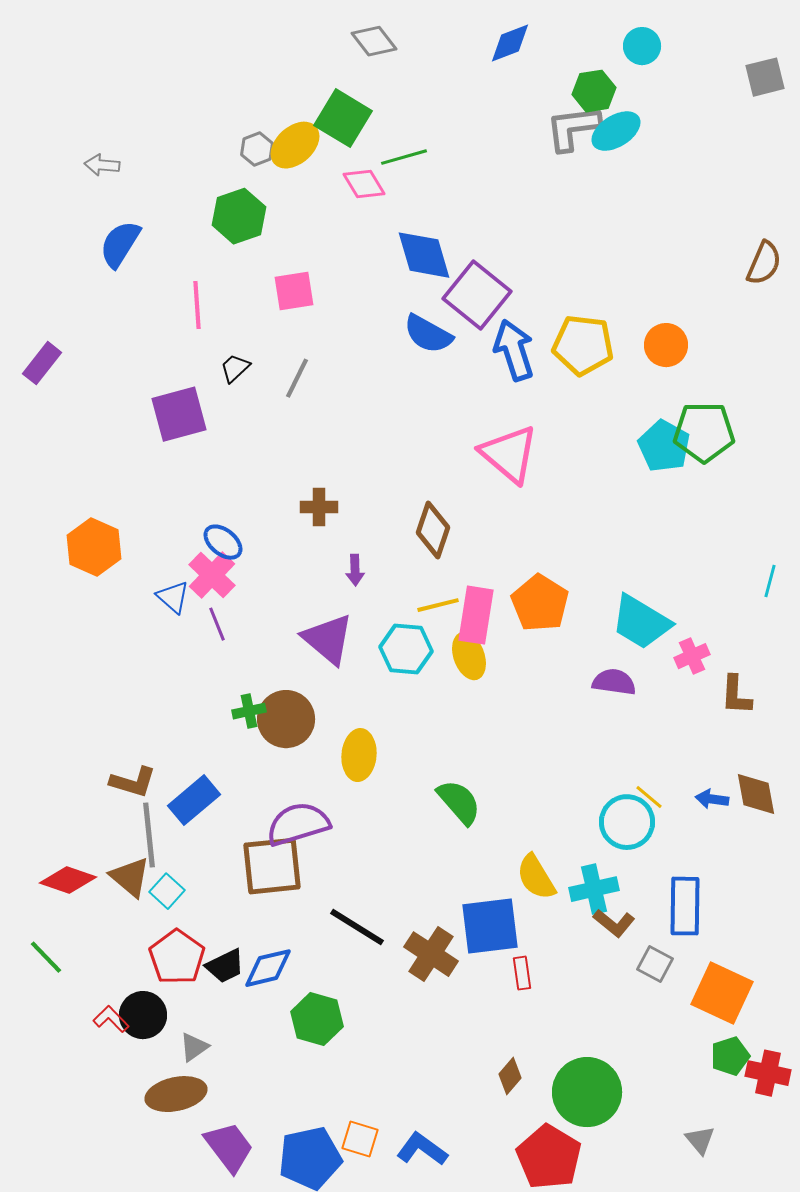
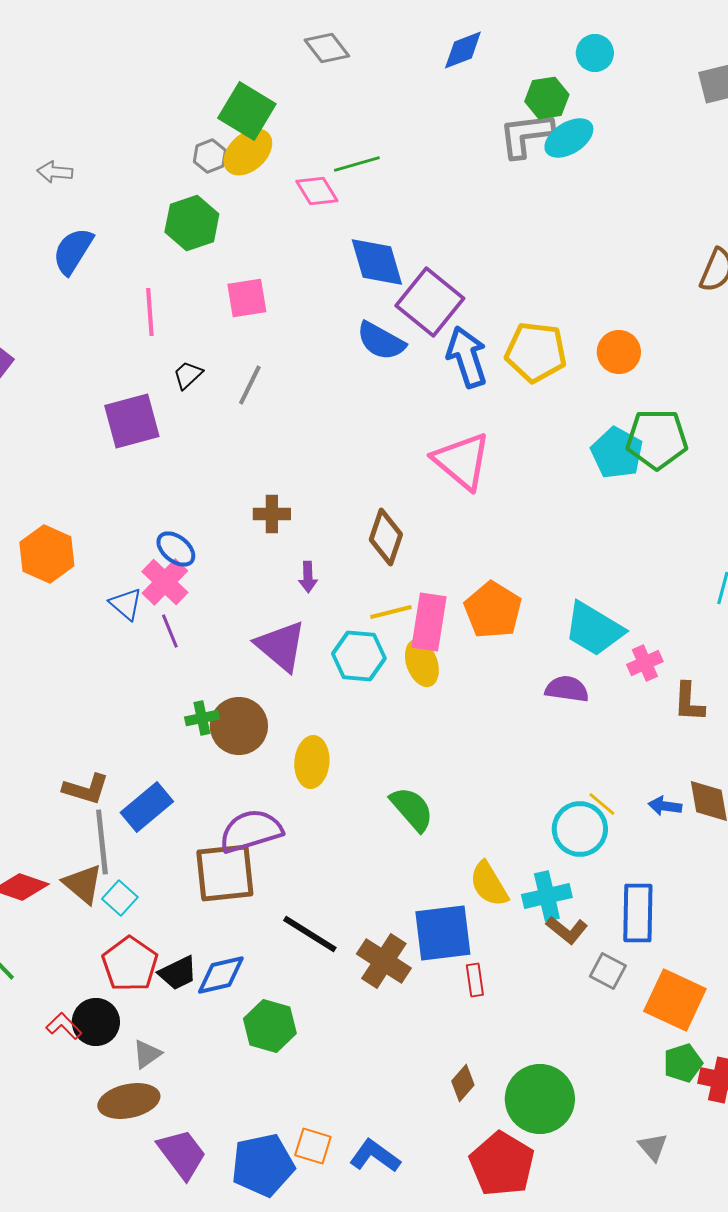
green square: (343, 118) -> (247, 111), moved

